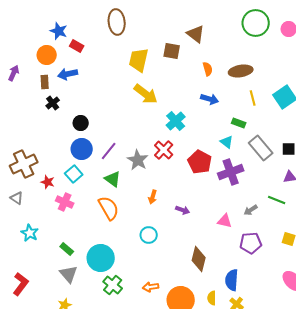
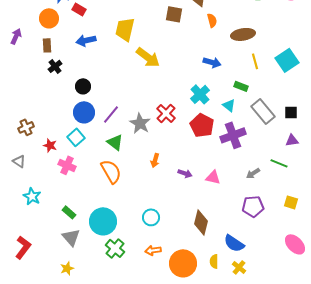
yellow trapezoid: (139, 60) -> (125, 29), moved
orange semicircle: (208, 69) -> (212, 20), moved
blue arrow: (68, 74) -> (86, 40), moved
cyan cross: (176, 121) -> (200, 94), moved
brown cross: (24, 164) -> (26, 127), size x0.6
pink triangle: (225, 221) -> (213, 177), moved
cyan circle: (149, 235) -> (151, 217), moved
blue semicircle: (232, 280) -> (234, 243), turned -60

